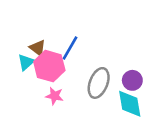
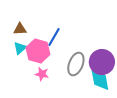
brown triangle: (38, 48) -> (20, 29), moved, turned -40
purple circle: (132, 80) -> (102, 62), size x1.6

